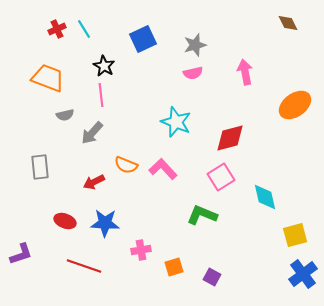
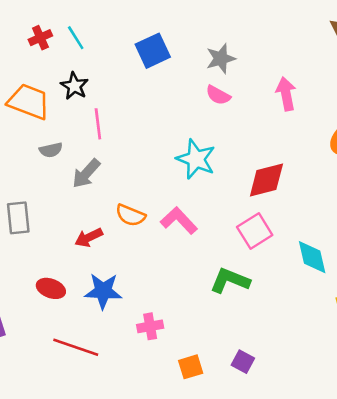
black star: (104, 66) -> (74, 86), moved
pink semicircle: (193, 73) -> (218, 95), turned 42
orange square: (174, 267) -> (191, 367), moved

